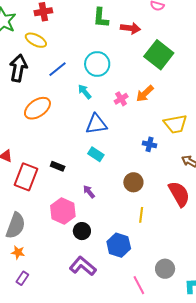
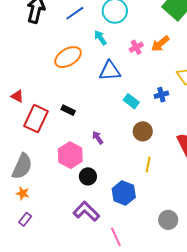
orange ellipse: (37, 108) -> (68, 57), moved
blue cross: (149, 144) -> (161, 95), turned -32
cyan rectangle: (96, 154) -> (131, 101), moved
pink line: (139, 285) -> (116, 237), moved

